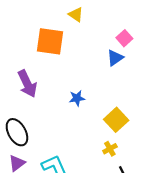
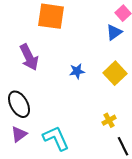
yellow square: (116, 120) -> (115, 73), moved

